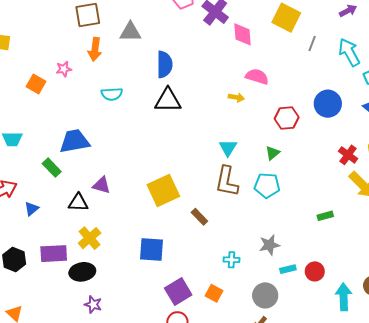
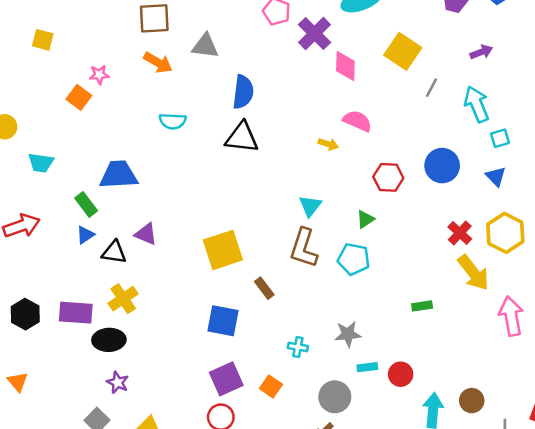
orange arrow: (95, 49) -> (158, 63), turned -75
pink star: (64, 69) -> (99, 75), moved
blue triangle: (32, 209) -> (85, 235), moved
blue square: (151, 249) -> (223, 321), moved

